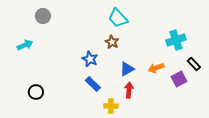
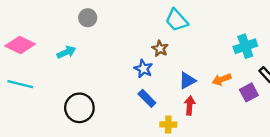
brown star: (112, 42) -> (160, 49), moved
black circle: (36, 92) -> (79, 108), size x1.6

